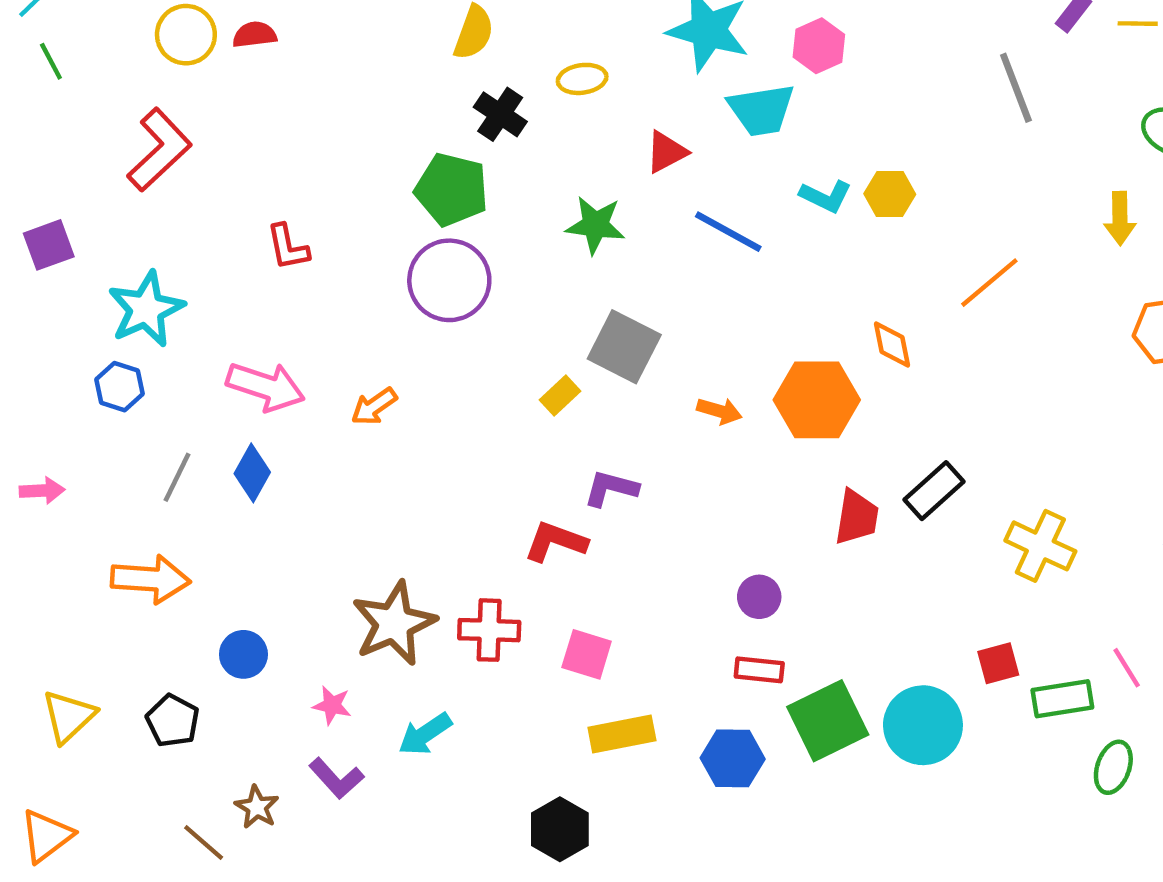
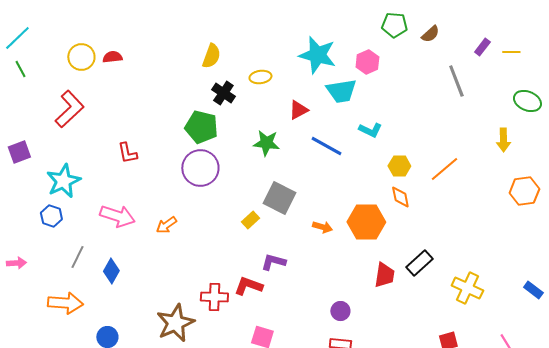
yellow hexagon: (890, 194) -> (399, 166), moved
blue diamond: (252, 473) -> (111, 271), moved
red cross: (489, 630) -> (214, 297), moved

